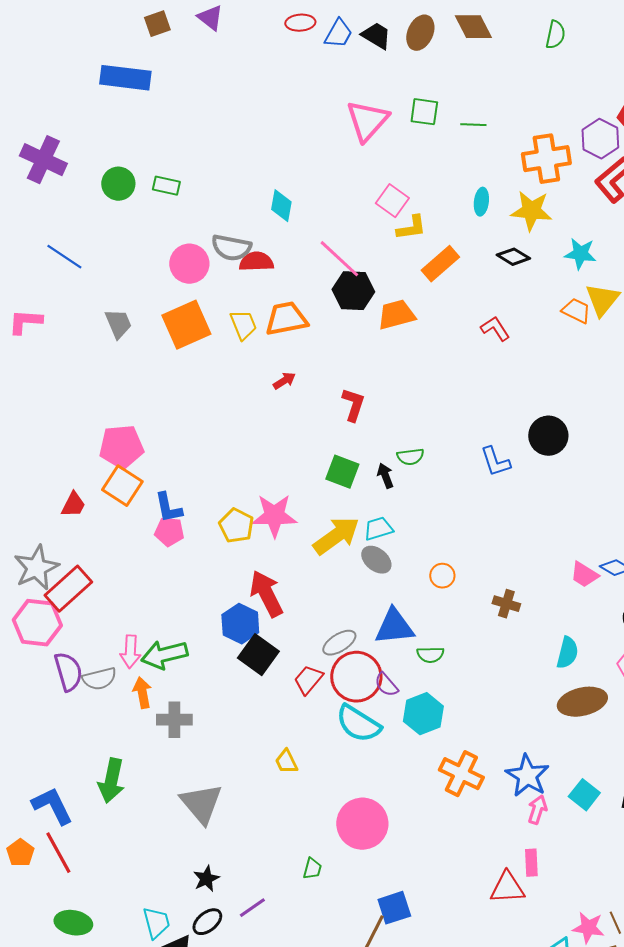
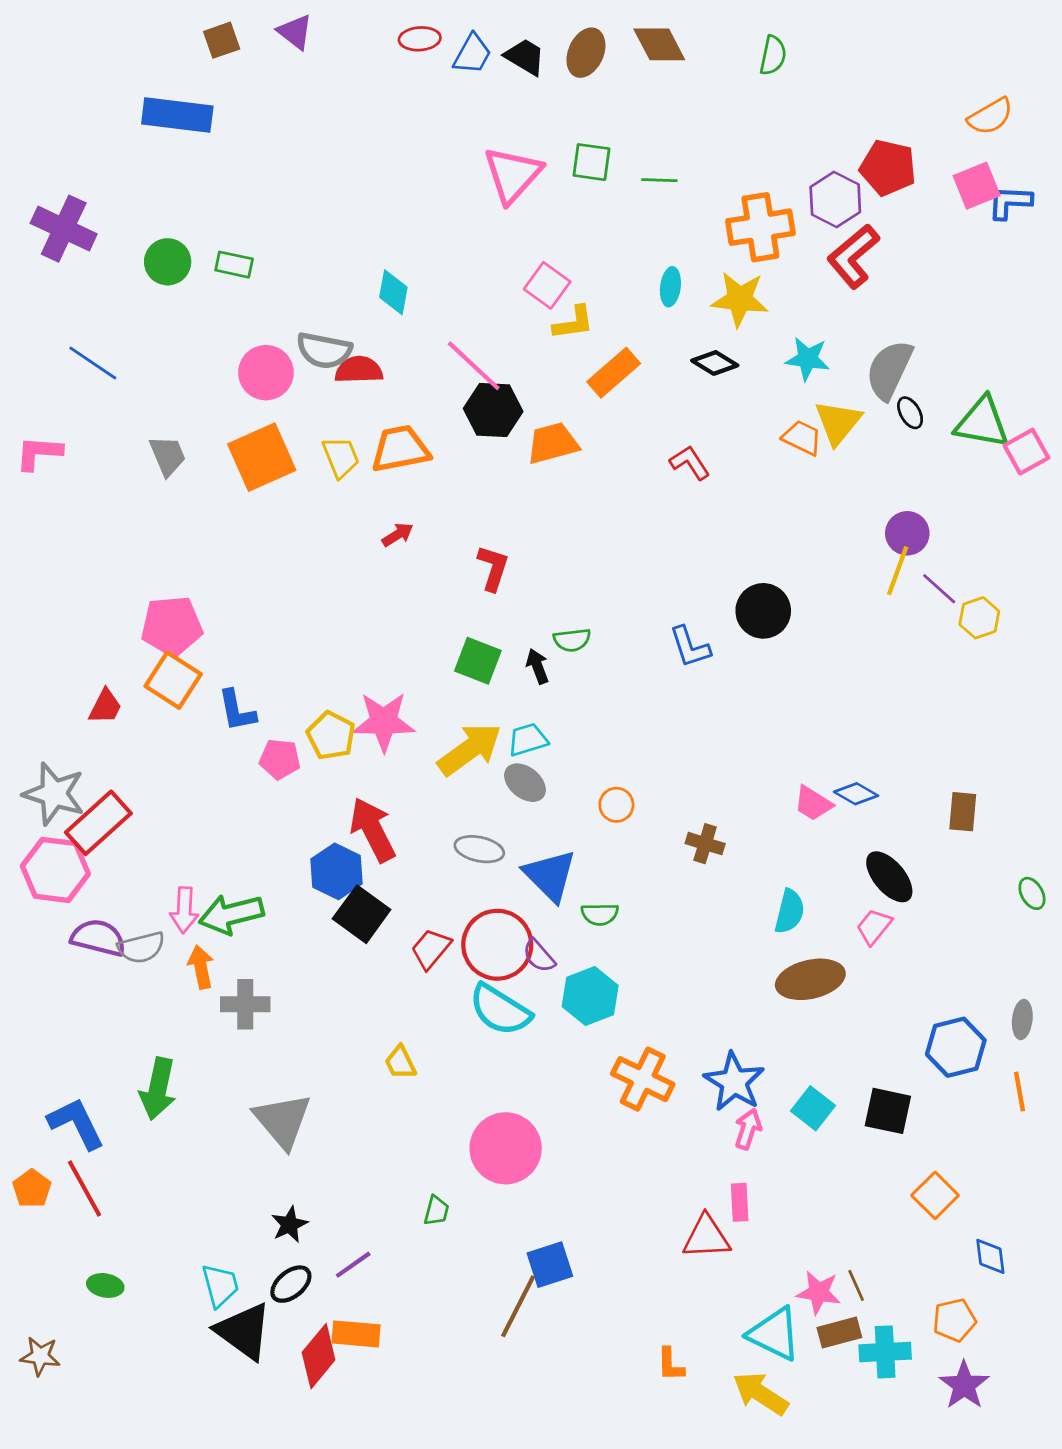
pink pentagon: (169, 532) -> (280, 759), moved
gray star: (36, 568) -> (54, 794), turned -30
blue triangle: (394, 627) -> (550, 875), turned 51
gray ellipse: (339, 643) -> (479, 849), moved, turned 44
purple semicircle: (68, 672) -> (98, 938), turned -60
green ellipse: (73, 923) -> (105, 1285), size x0.7

